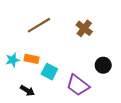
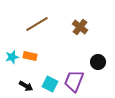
cyan square: (49, 72) -> (50, 84), moved
purple trapezoid: (78, 85) -> (74, 81), turned 75

